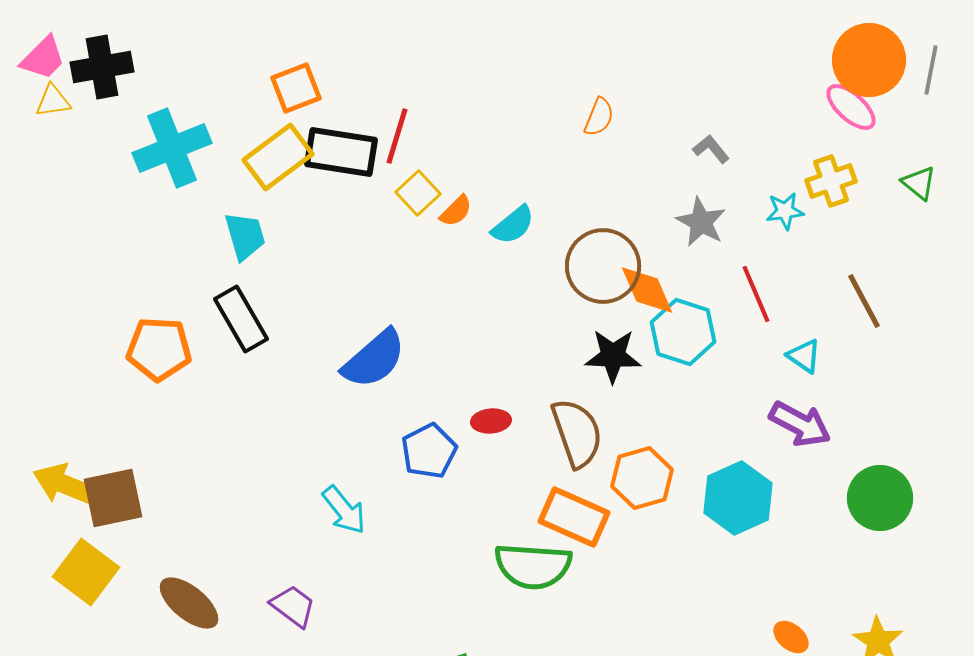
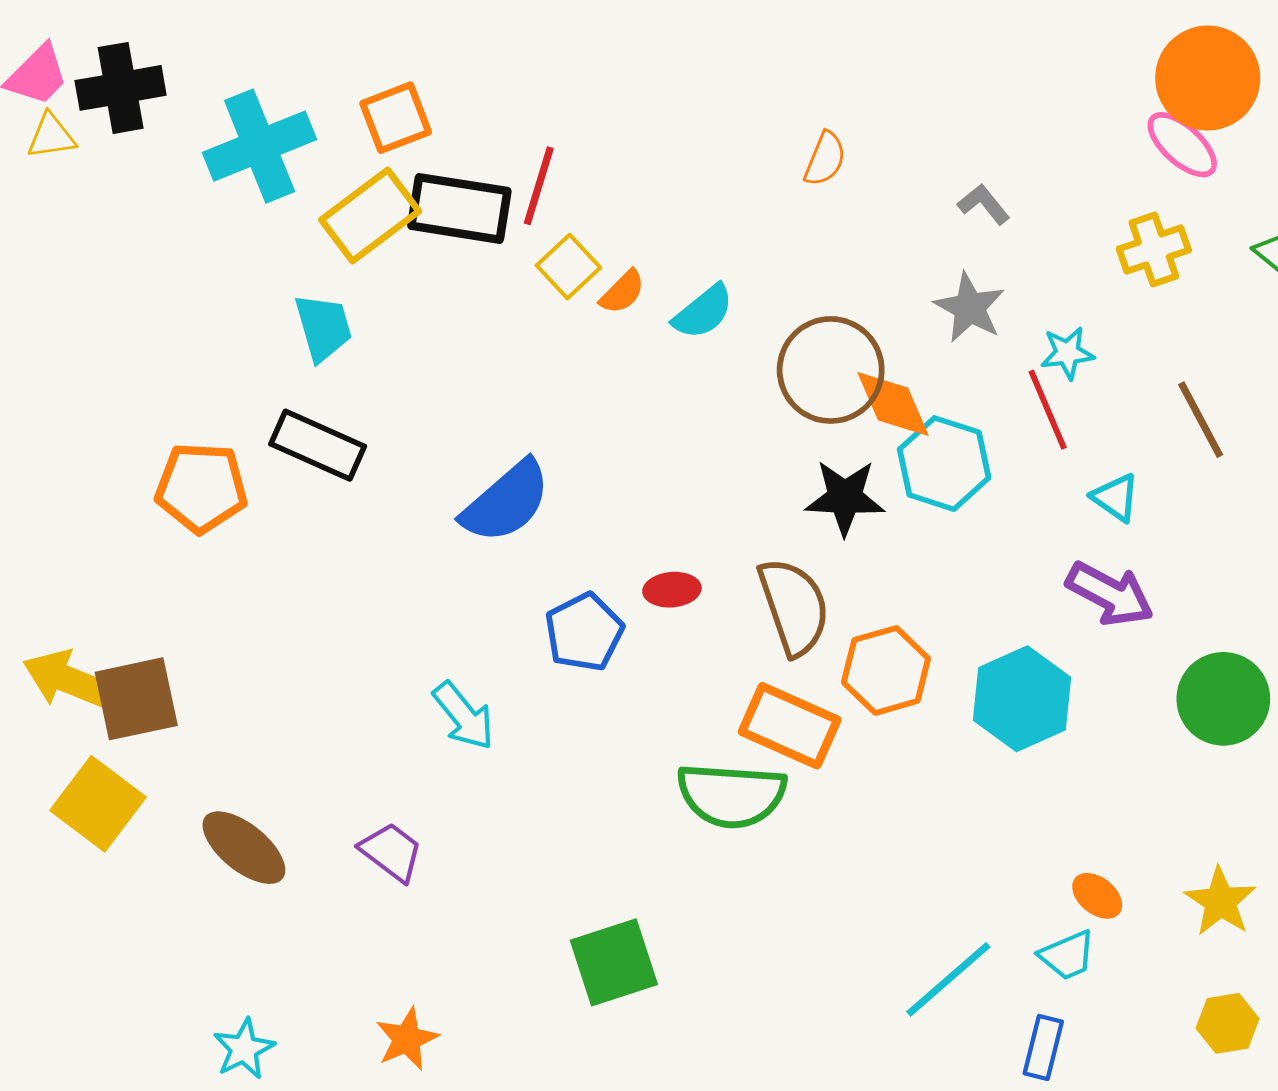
cyan cross: (172, 148) -> (260, 146), moved
cyan star: (785, 211) -> (1067, 353), moved
black rectangle: (241, 319) -> (318, 445), turned -36

